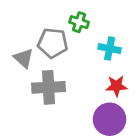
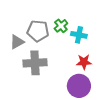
green cross: (79, 22) -> (61, 26), moved, turned 32
gray triangle: (24, 58) -> (17, 42), turned 49

